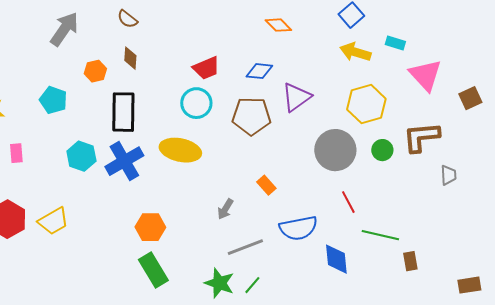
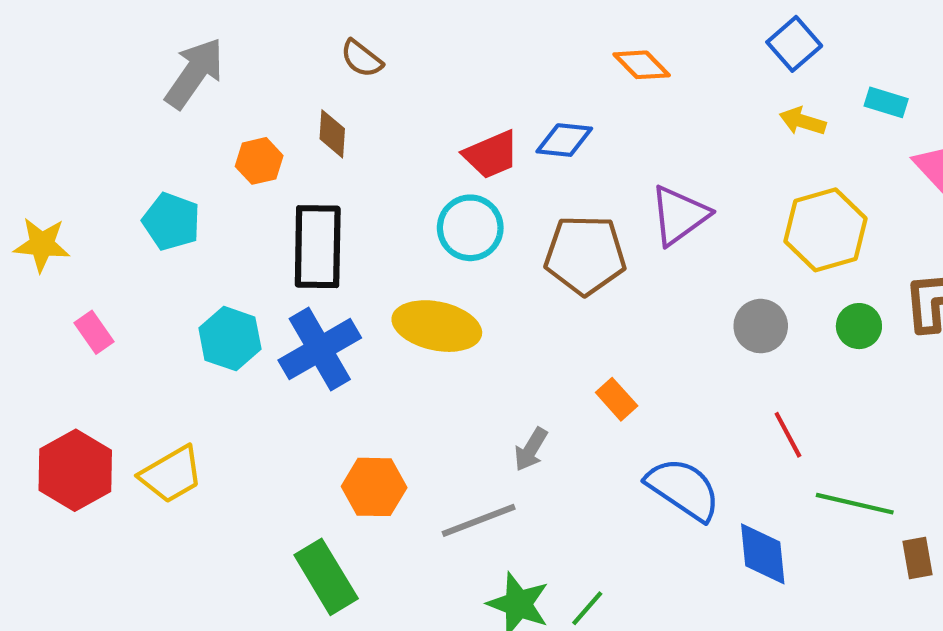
brown semicircle: (127, 19) -> (362, 59), moved
yellow arrow: (355, 52) -> (803, 121), size x0.7
blue diamond: (259, 71) -> (564, 140), moved
gray circle: (335, 150) -> (761, 326), size x0.6
pink rectangle: (16, 153) -> (94, 332), turned -30
blue semicircle: (298, 228) -> (683, 489), turned -135
gray line: (245, 247) -> (479, 520), moved
green rectangle: (153, 270) -> (326, 577), moved

